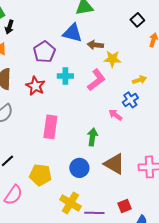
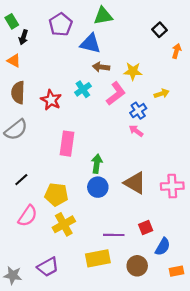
brown arrow: (95, 45) -> (101, 67), moved
purple pentagon: (44, 52) -> (61, 24), moved
cyan cross: (65, 76) -> (83, 89), turned -35
blue cross: (130, 100) -> (138, 111), moved
green arrow: (92, 137) -> (97, 164), moved
yellow cross: (70, 203) -> (64, 224), moved, turned 30

